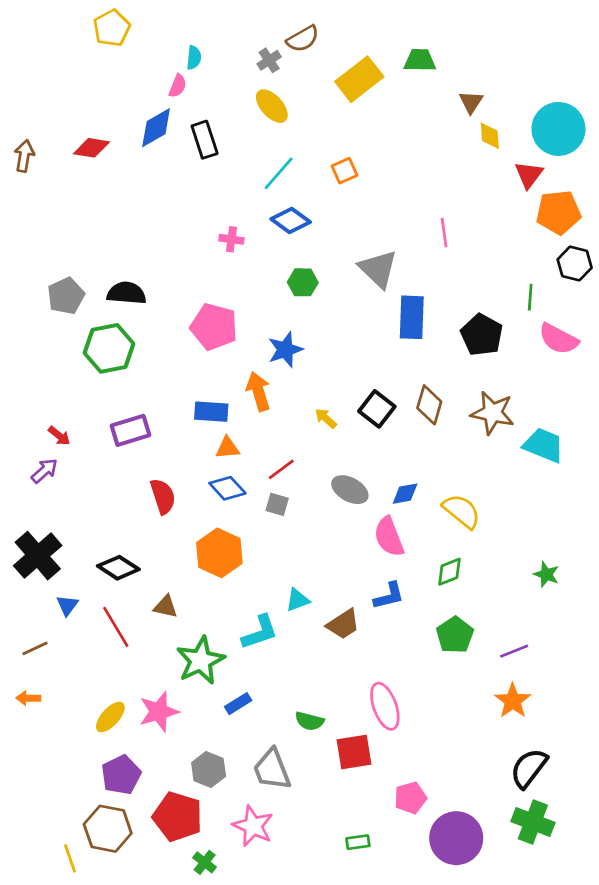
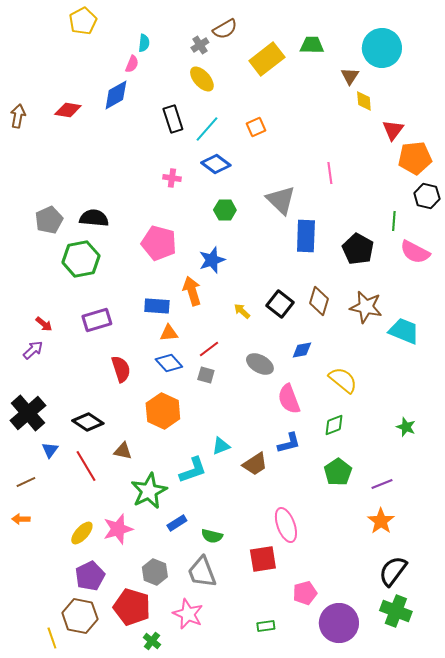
cyan circle: (558, 129) -> (382, 48), moved
black rectangle: (205, 140) -> (173, 119), moved
blue diamond: (405, 494) -> (302, 350), moved
green semicircle: (310, 721) -> (212, 536), moved

